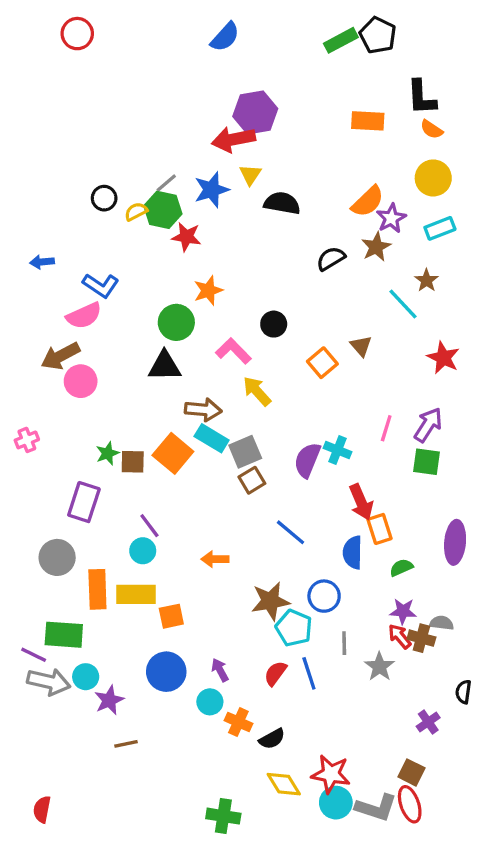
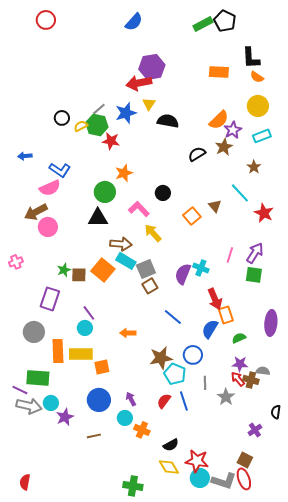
cyan line: (403, 304) -> (240, 193), moved
blue semicircle: (353, 552) -> (210, 329), turned 30
black semicircle: (272, 739) -> (171, 445), moved
brown line: (126, 744) -> (94, 436), moved

